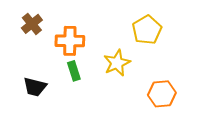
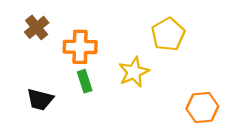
orange hexagon: (162, 94) -> (202, 107), moved

